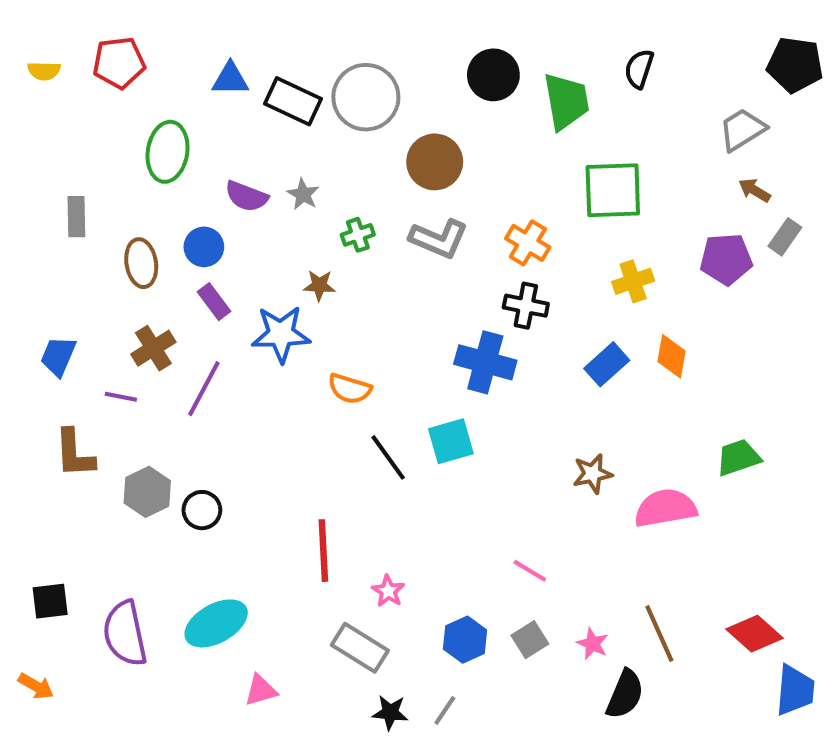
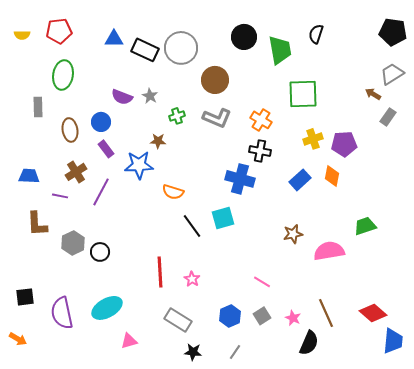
gray trapezoid: (742, 130) -> (392, 74), moved
green ellipse: (168, 152) -> (63, 75), moved
purple pentagon: (726, 259) -> (344, 144), moved
blue trapezoid: (58, 356) -> (29, 176), turned 70
pink star: (388, 591) -> (192, 279), moved
gray line: (445, 710) -> (235, 352), moved

